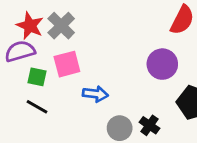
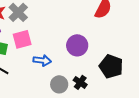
purple circle: (162, 64) -> (77, 45), moved

